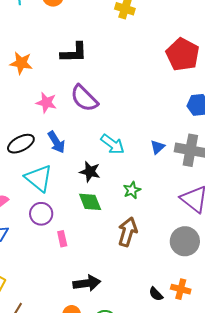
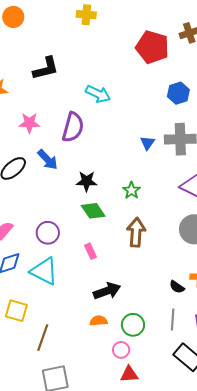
purple semicircle: (84, 98) -> (73, 127), moved, turned -108
cyan arrow: (113, 144) -> (98, 94), moved
cyan triangle: (39, 178) -> (44, 271), moved
pink rectangle: (62, 239) -> (91, 251), moved

